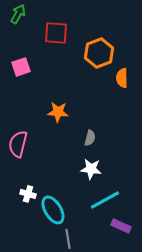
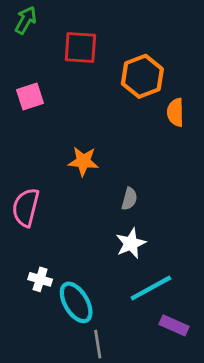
white star: (91, 169) -> (131, 243), turned -30

